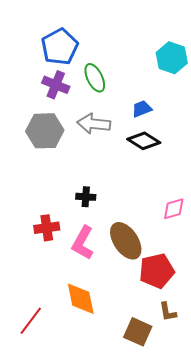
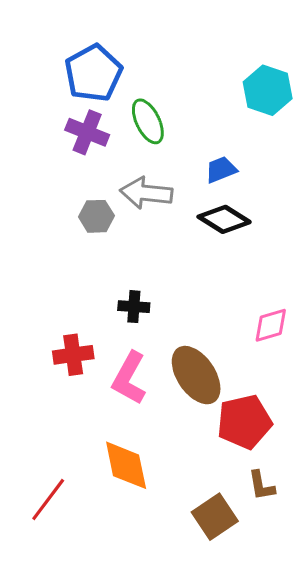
gray hexagon: (45, 131) -> (96, 216), moved, size x0.6
brown square: (138, 332) -> (215, 517), turned 32

